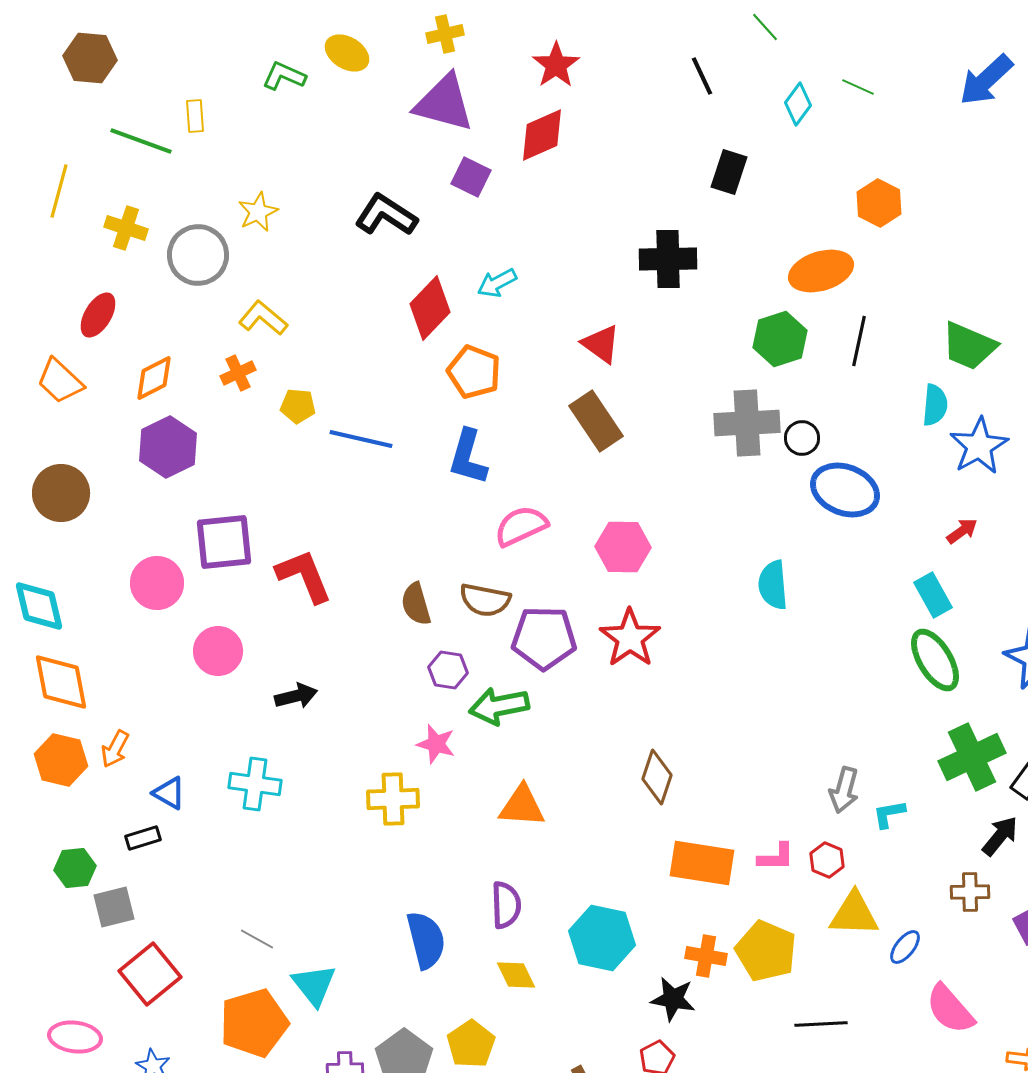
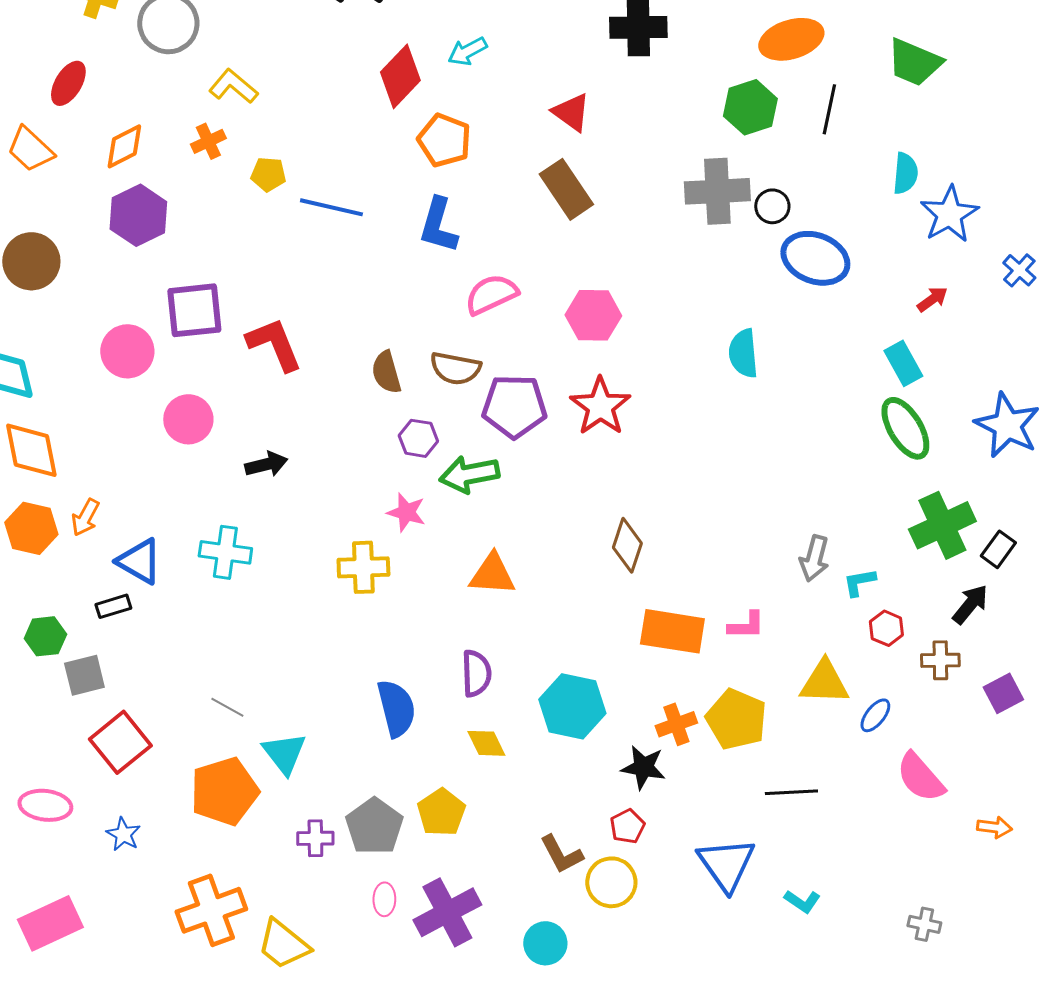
green trapezoid: (969, 346) -> (914, 62), moved
blue triangle: (169, 793) -> (139, 561), size x1.4
red hexagon: (827, 860) -> (886, 628), moved
orange cross: (706, 956) -> (676, 724), turned -30

